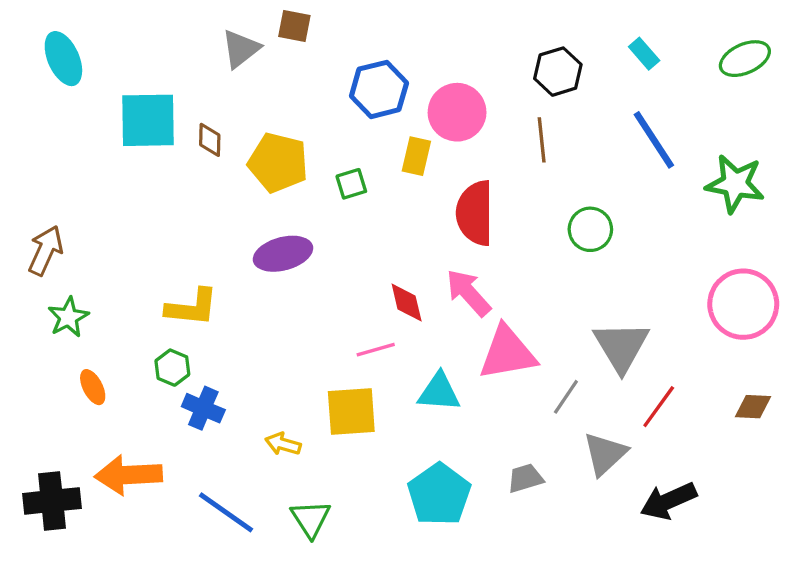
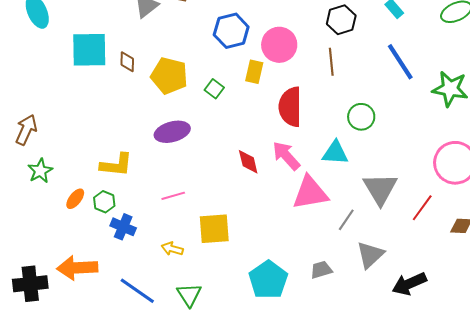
green square: (351, 184) -> (214, 89), turned -36
pink line: (376, 350) -> (173, 196), moved
orange ellipse: (93, 387) -> (75, 199), moved, turned 65
cyan triangle: (439, 392) -> (335, 153), moved
red line: (659, 407) -> (422, 208), moved

